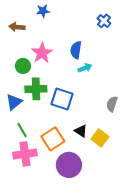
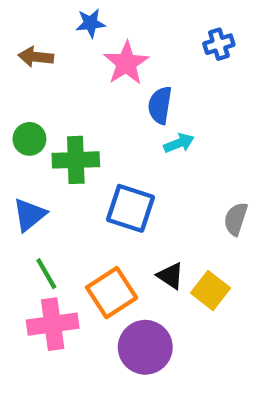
blue cross: (104, 21) -> (219, 44), turned 32
pink star: (42, 53) -> (126, 63), moved
green circle: (23, 66) -> (29, 139), moved
green cross: (36, 89) -> (76, 160), moved

